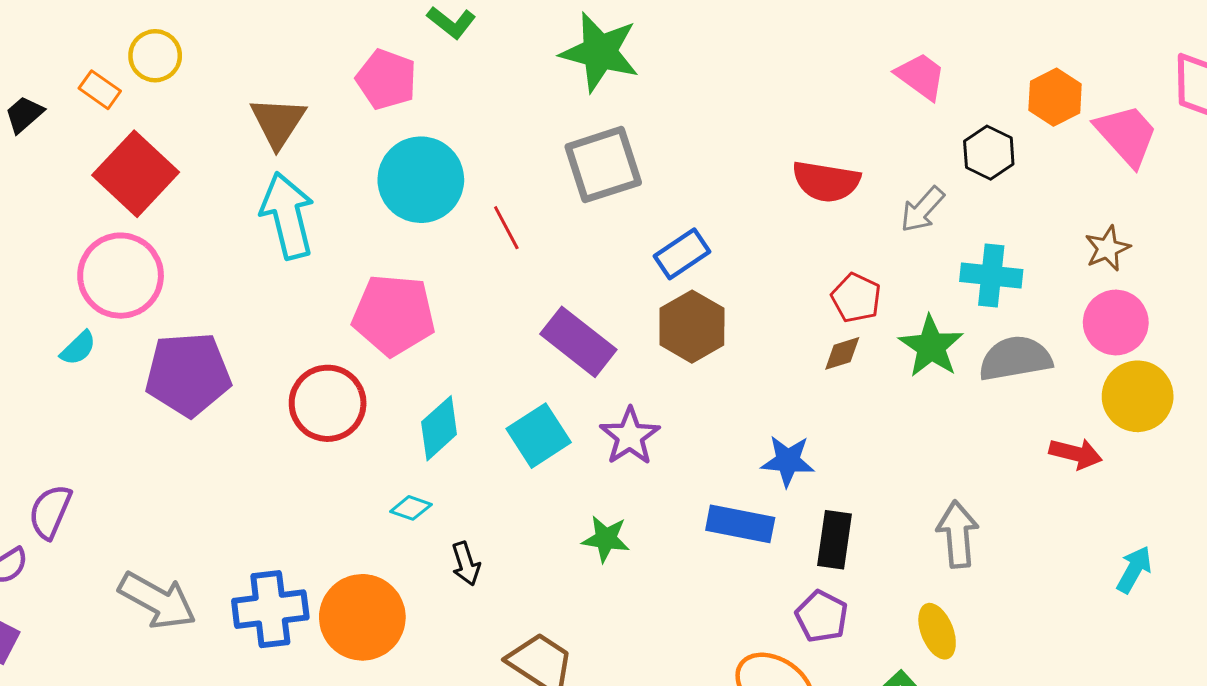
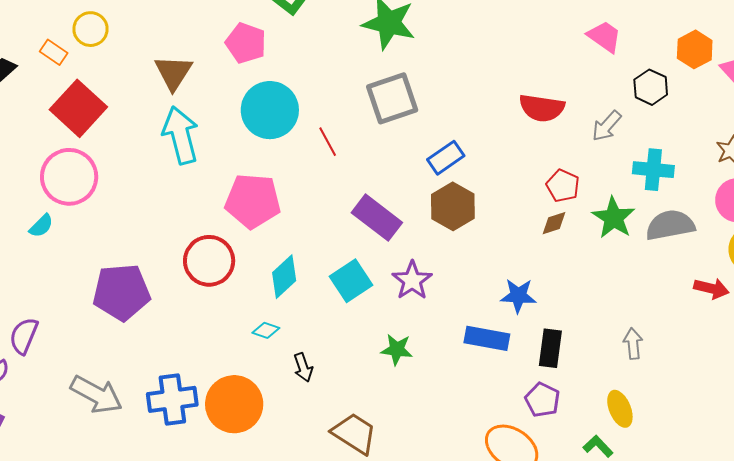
purple pentagon: (188, 374) -> (121, 292), moved
gray arrow: (958, 534) -> (633, 344), size x0.7

